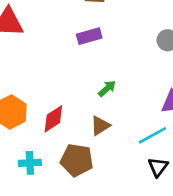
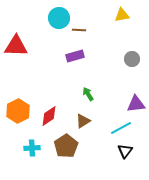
green arrow: (107, 88) -> (88, 94), turned -80
brown pentagon: (77, 160) -> (66, 146), turned 30

